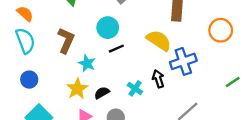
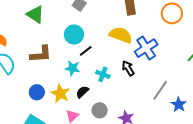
brown L-shape: (66, 40) -> (41, 54), turned 75
cyan star: (87, 63) -> (72, 68), moved
blue circle: (29, 80) -> (37, 92), moved
cyan cross: (135, 88) -> (103, 74), moved

